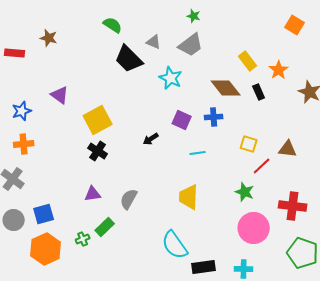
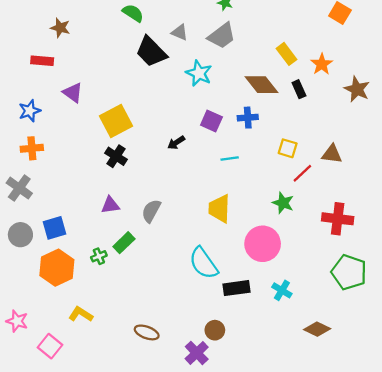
red rectangle: (15, 53) -> (42, 61), moved
pink circle: (254, 228) -> (263, 244), moved
cyan cross: (244, 269) -> (282, 290), turned 30

